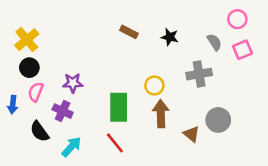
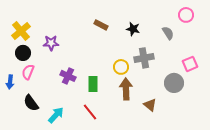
pink square: (242, 50) -> (190, 64), moved
gray cross: (199, 74) -> (144, 58), moved
purple star: (73, 83) -> (51, 43), moved
green rectangle: (119, 107) -> (93, 84), size x0.7
purple cross: (63, 111) -> (68, 76), moved
gray circle: (218, 120) -> (174, 83), moved

